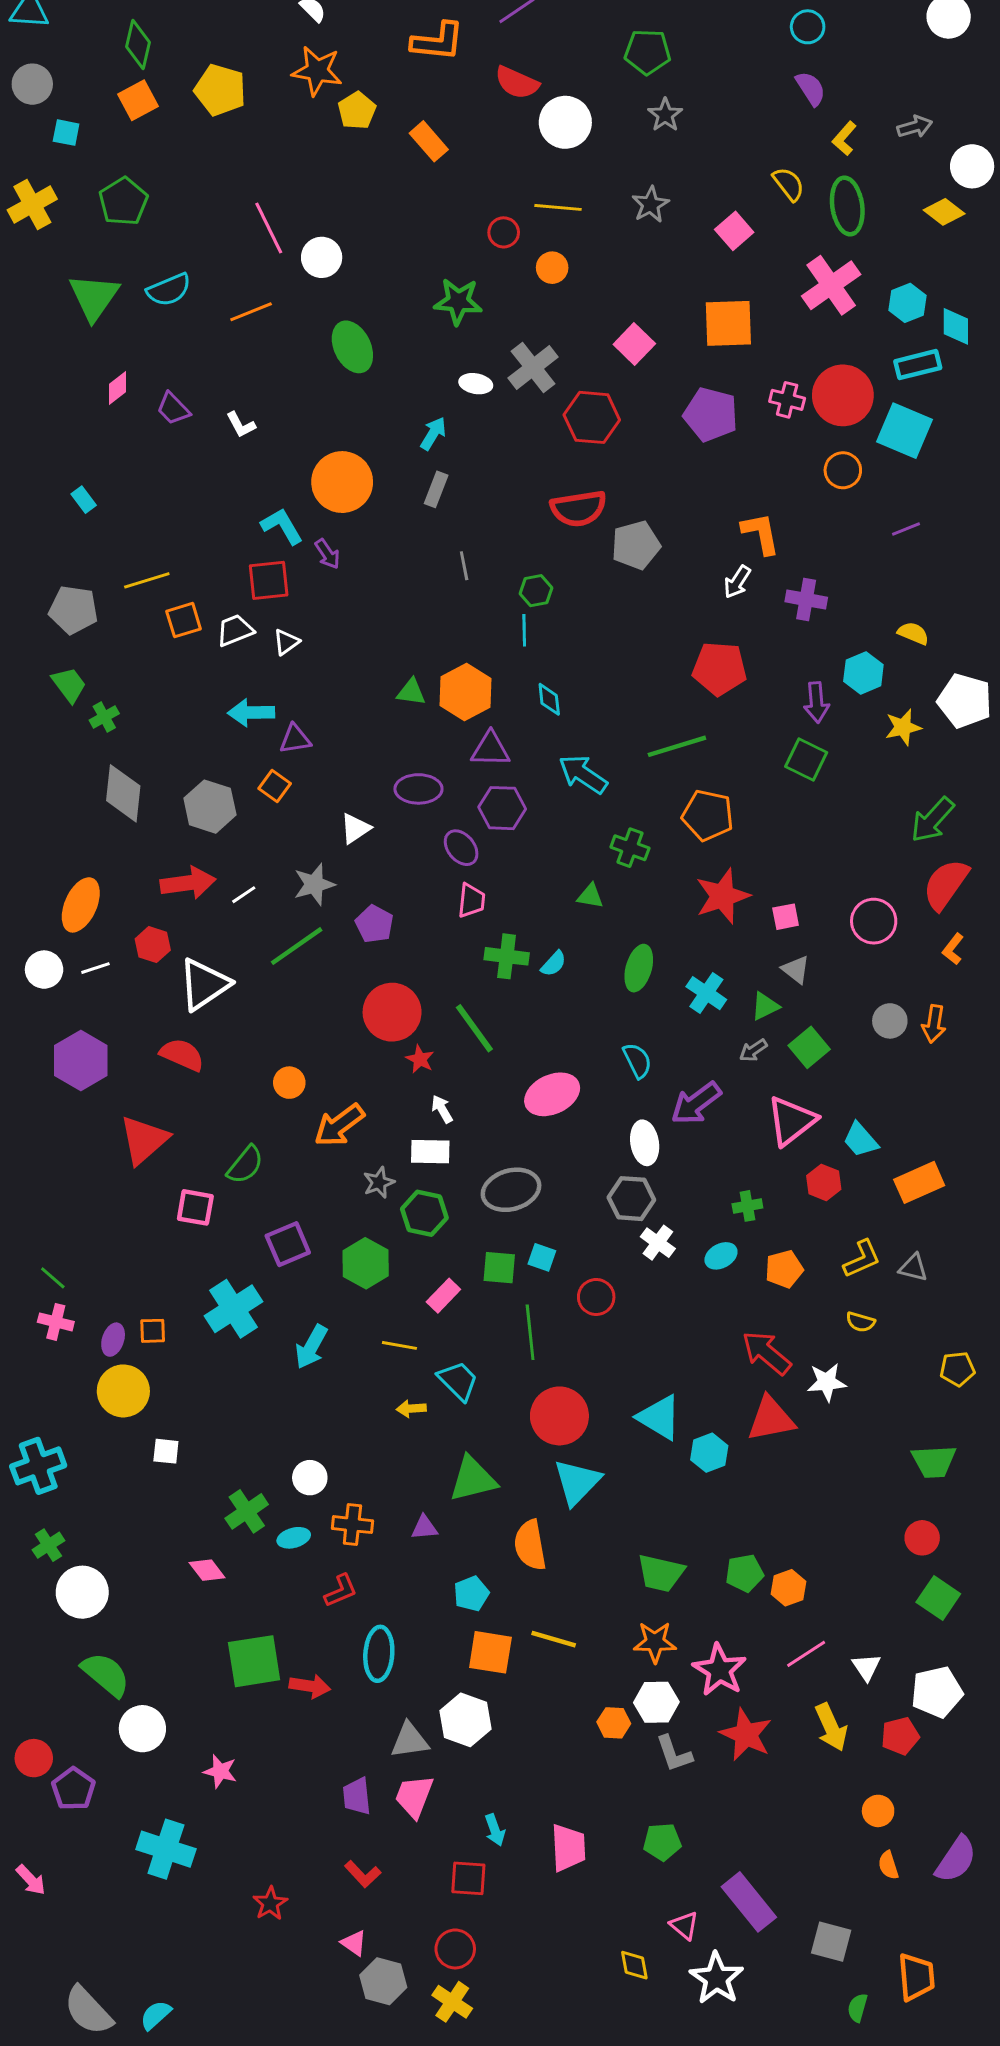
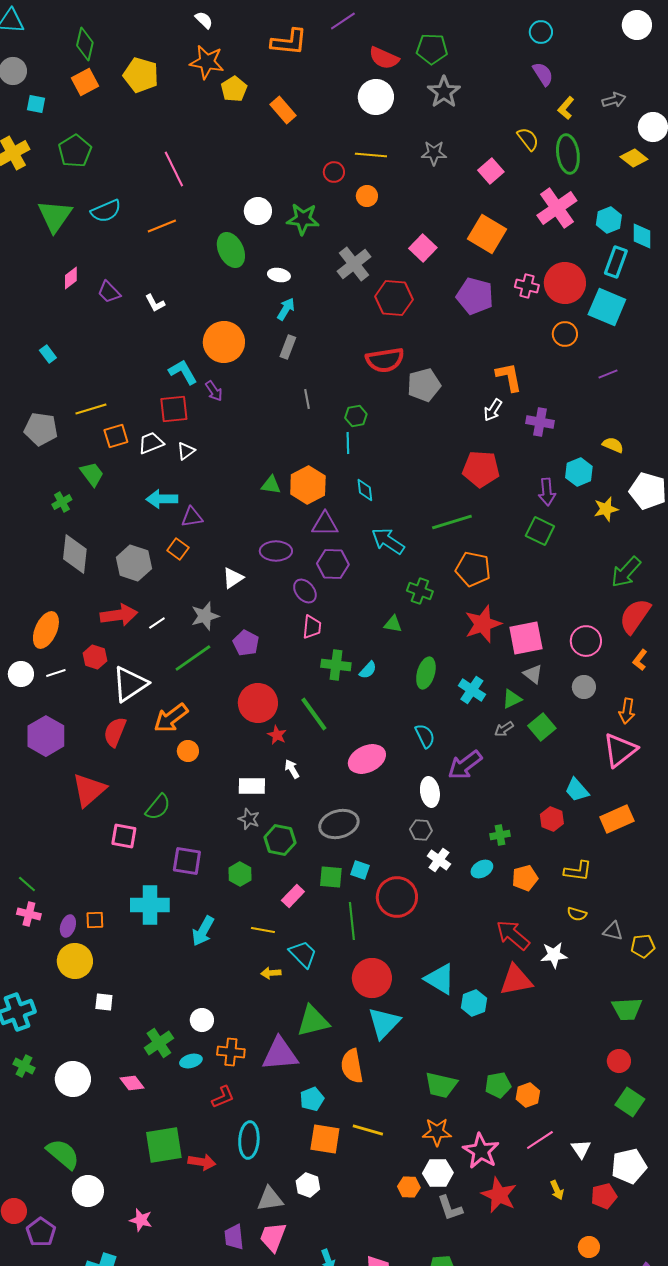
red semicircle: (517, 83) -> (384, 58), moved
gray star: (665, 115) -> (444, 92), size x1.4
gray star: (650, 204) -> (434, 153), turned 30
white circle: (322, 257) -> (258, 211), moved
orange square: (728, 323) -> (487, 234), turned 33
cyan rectangle: (918, 365) -> (616, 262), turned -56
white ellipse: (476, 384) -> (279, 275), moved
green trapezoid: (69, 685) -> (92, 474), moved
pink square: (786, 917) -> (526, 638), size x1.8
gray circle: (890, 1021) -> (584, 687), moved
red semicircle: (182, 1055) -> (115, 732), turned -92
pink triangle: (791, 1121) -> (620, 750), moved
orange arrow: (339, 1125) -> (171, 718), moved
white rectangle: (430, 1152) -> (252, 786), moved
gray star: (379, 1182) -> (249, 819), turned -30
gray hexagon: (631, 1199) -> (421, 830), size x0.7
purple square: (288, 1244) -> (187, 861), turned 32
yellow L-shape: (862, 1259) -> (578, 871), turned 32
green hexagon: (366, 1263) -> (240, 874), size x0.7
gray triangle: (913, 1268) -> (613, 931), moved
red circle: (596, 1297) -> (397, 897), size x1.6
cyan cross: (233, 1309) -> (150, 905), turned 33
purple triangle: (424, 1528) -> (280, 1054), size x2.0
green cross: (48, 1545) -> (24, 1066), turned -30
white circle: (82, 1592) -> (73, 1079), moved
white hexagon: (465, 1720) -> (308, 1185), size x0.7
yellow arrow: (831, 1727) -> (557, 1190), size x0.6

